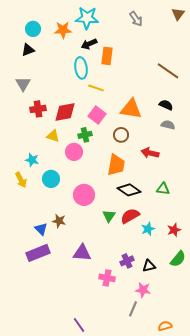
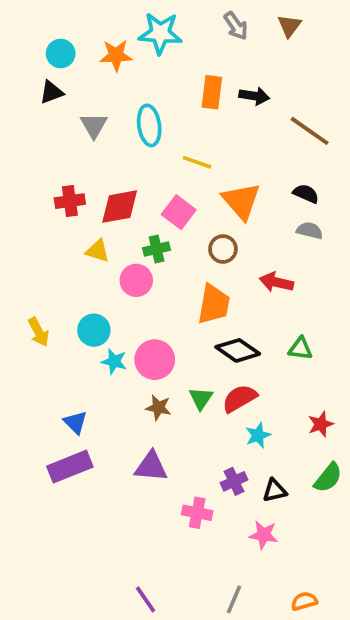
brown triangle: (178, 14) -> (289, 26), moved
gray arrow: (136, 19) -> (236, 26), moved
black arrow: (89, 44) -> (254, 96), moved, turned -147
orange rectangle: (107, 56) -> (212, 92), moved
gray triangle: (23, 84) -> (94, 125), moved
yellow line: (96, 88) -> (197, 162), moved
orange triangle: (131, 109) -> (241, 201), turned 40
cyan star: (32, 160) -> (114, 361), moved
brown star: (59, 221) -> (158, 408), moved
cyan star: (148, 229) -> (258, 435), moved
gray line: (133, 309) -> (234, 599), moved

